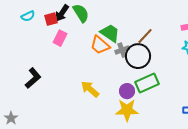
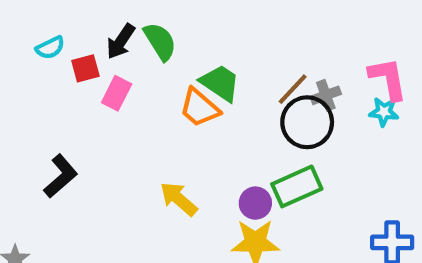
red square: (51, 19) -> (85, 68), moved
gray cross: (122, 50) -> (326, 95), moved
black circle: (138, 56) -> (307, 122), moved

